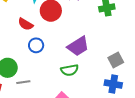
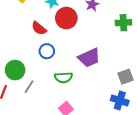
green semicircle: (70, 70) -> (63, 77), moved
gray line: (23, 82) -> (29, 87), turned -56

